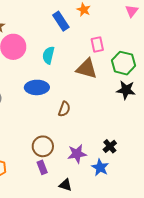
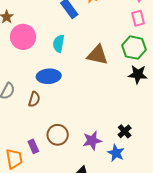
pink rectangle: (97, 44) -> (138, 18), moved
brown semicircle: (64, 109) -> (34, 99), moved
purple rectangle: (42, 167) -> (33, 146), moved

